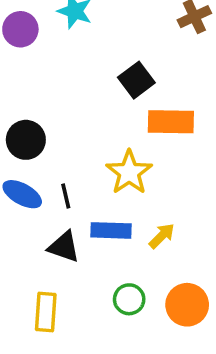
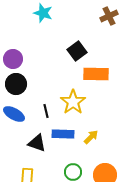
purple circle: (20, 29) -> (13, 59), moved
black line: (66, 196) -> (46, 111), moved

